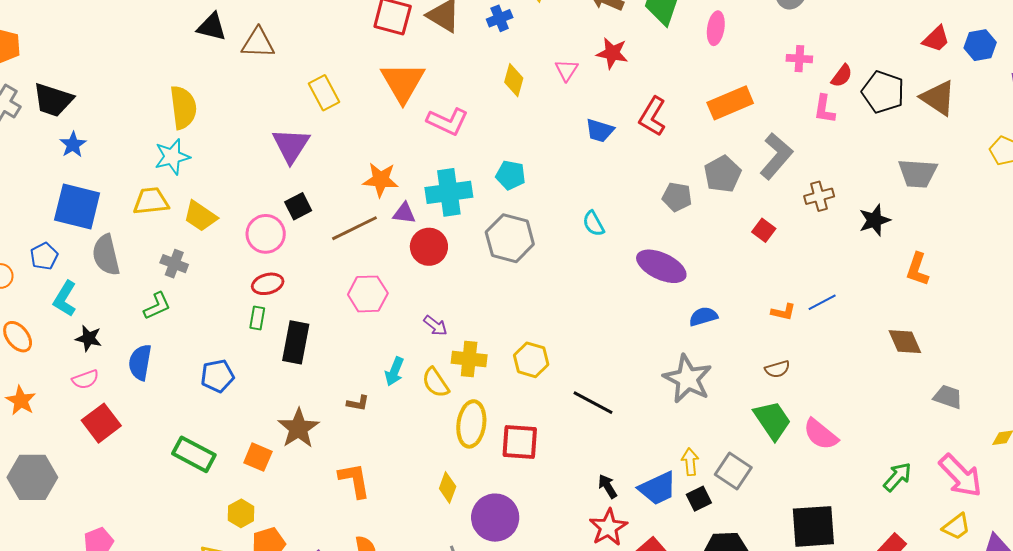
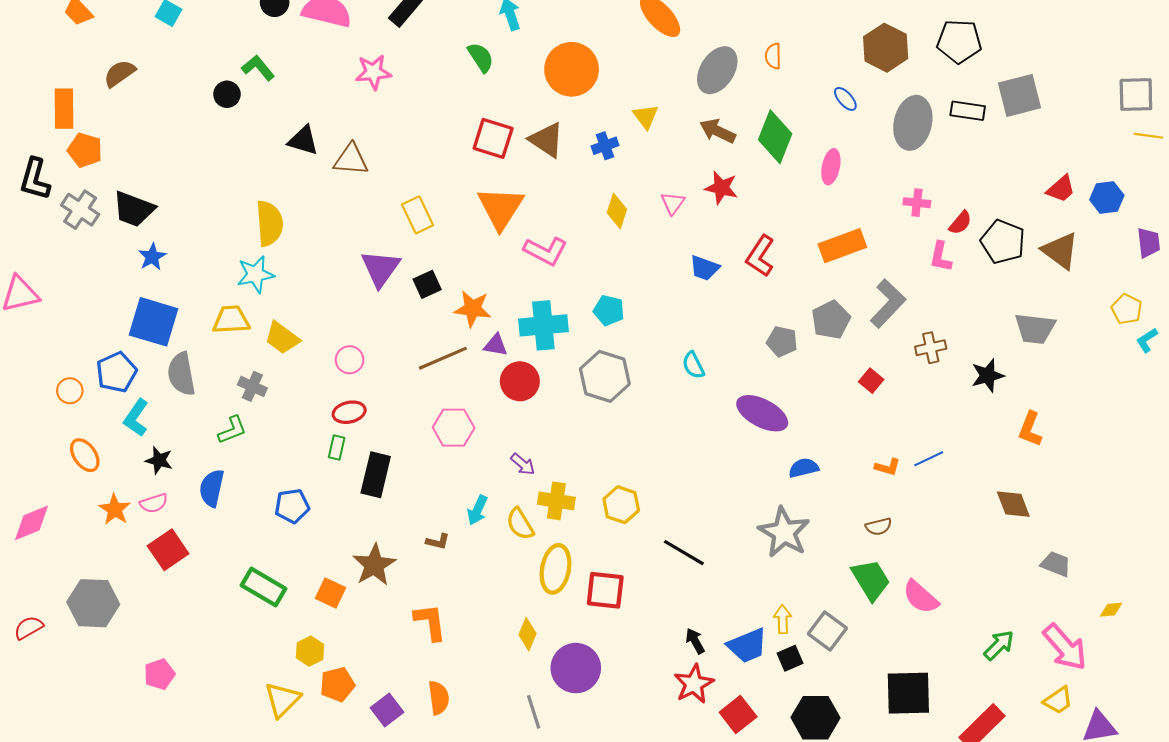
black square: (298, 206) -> (427, 284), moved
pink circle: (266, 234) -> (350, 360), size x0.7
blue pentagon: (44, 256) -> (116, 372), size x1.4
orange star: (21, 401) -> (115, 509), moved

